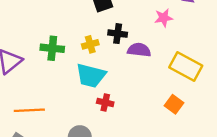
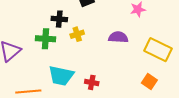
black cross: (118, 34) -> (59, 19), moved
cyan trapezoid: (91, 76) -> (61, 76), moved

